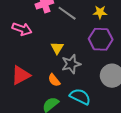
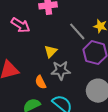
gray line: (67, 13) -> (77, 31), moved

